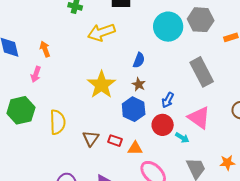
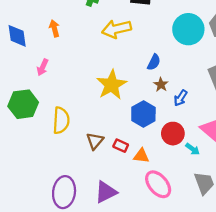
orange arrow: (45, 49) -> (54, 28), moved
brown star: (139, 84) -> (161, 85), moved
blue arrow: (168, 100) -> (181, 98), moved

